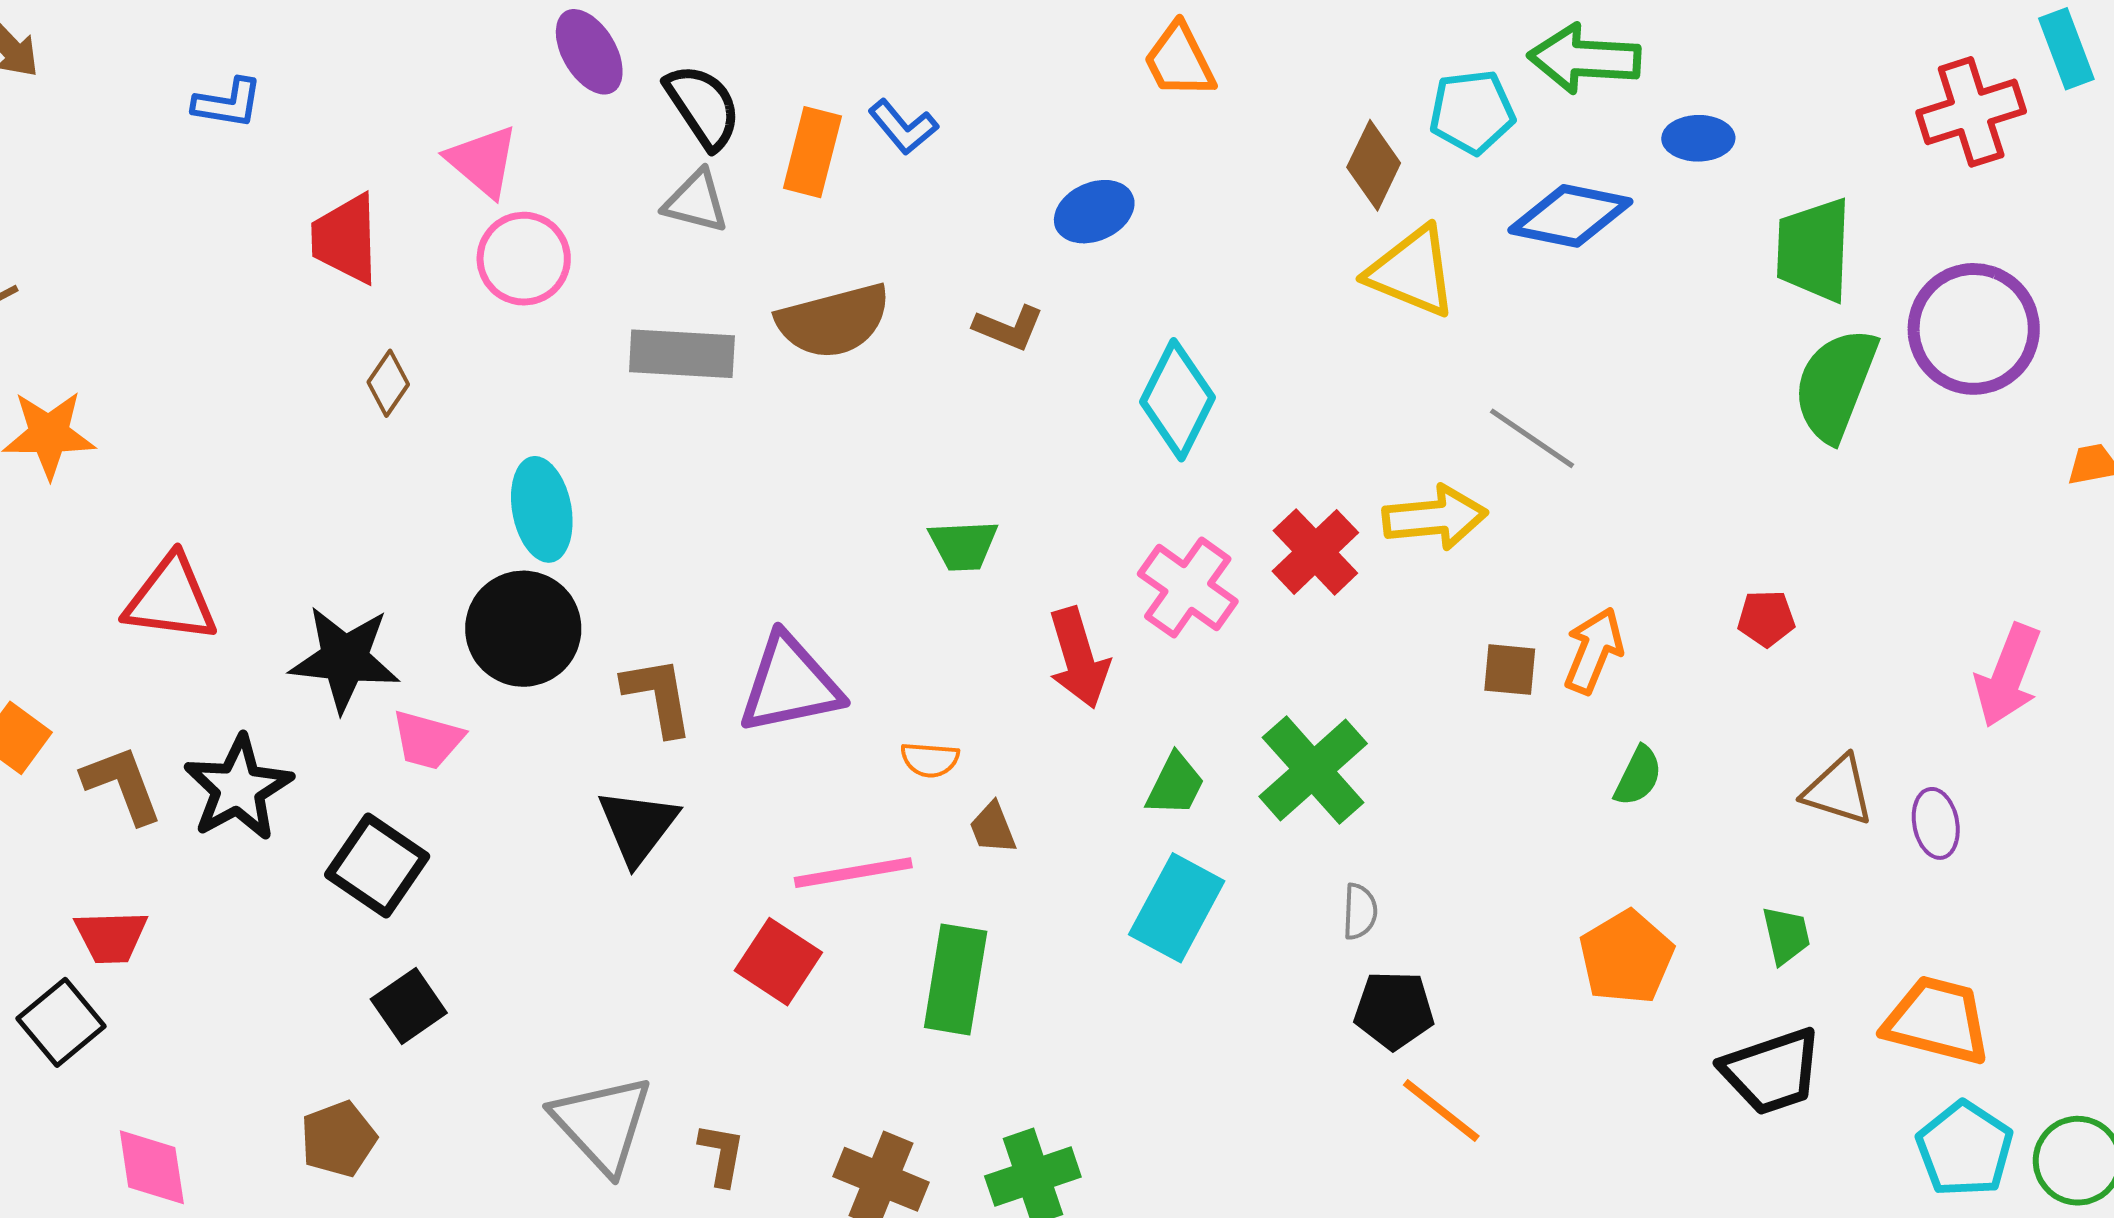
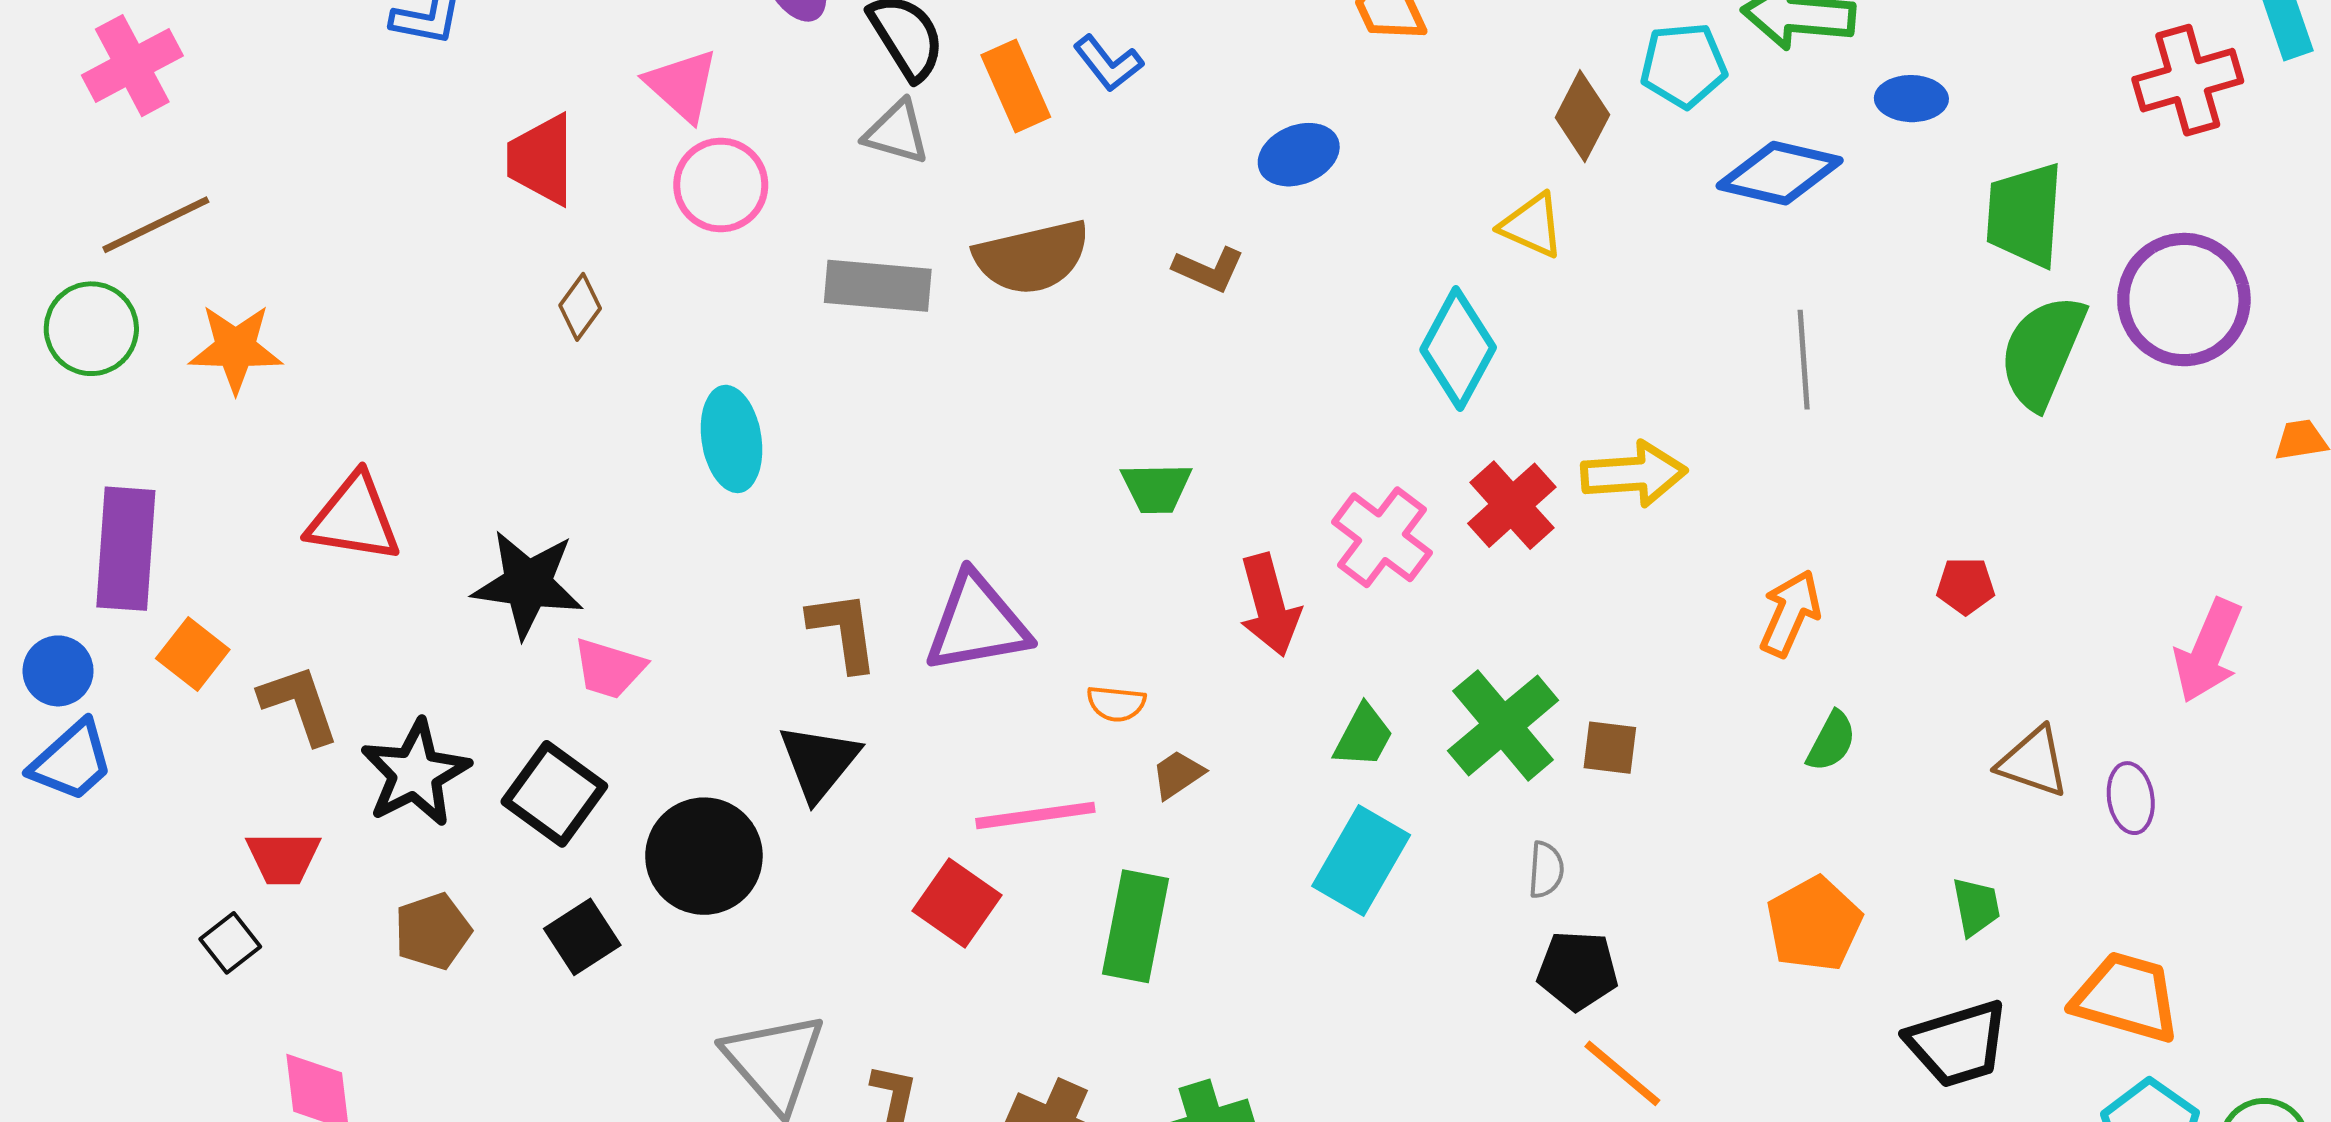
orange rectangle: (812, 152) -> (1016, 86), turned -40
yellow triangle: (1412, 272) -> (1532, 225), moved, size x0.7
cyan diamond: (1178, 400) -> (1458, 349), moved
gray line: (1532, 438) -> (1804, 360), moved, turned 50
black circle: (523, 629) -> (704, 856), moved
brown square: (1510, 670) -> (1610, 748), moved
black star: (238, 788) -> (415, 773), moved
brown trapezoid: (993, 828) -> (1178, 774), turned 76
black square: (61, 1022) -> (230, 943), size x0.7
brown pentagon: (338, 1139) -> (433, 931), moved

